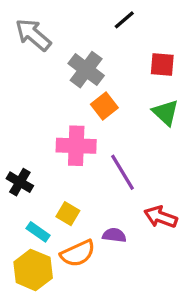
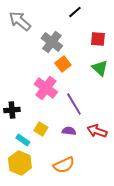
pink cross: (76, 146) -> (46, 88), turned 35
black cross: (20, 182) -> (12, 110), turned -35
purple semicircle: (114, 235) -> (69, 131), moved
orange semicircle: (78, 253) -> (64, 165), moved

